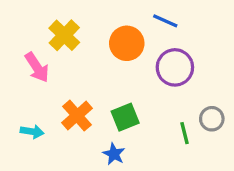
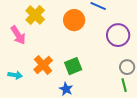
purple circle: (175, 67) -> (118, 35), moved
green line: (185, 133) -> (124, 85), moved

